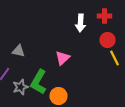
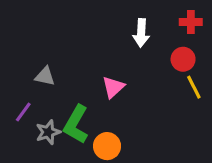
red cross: (104, 16) -> (191, 22), moved

